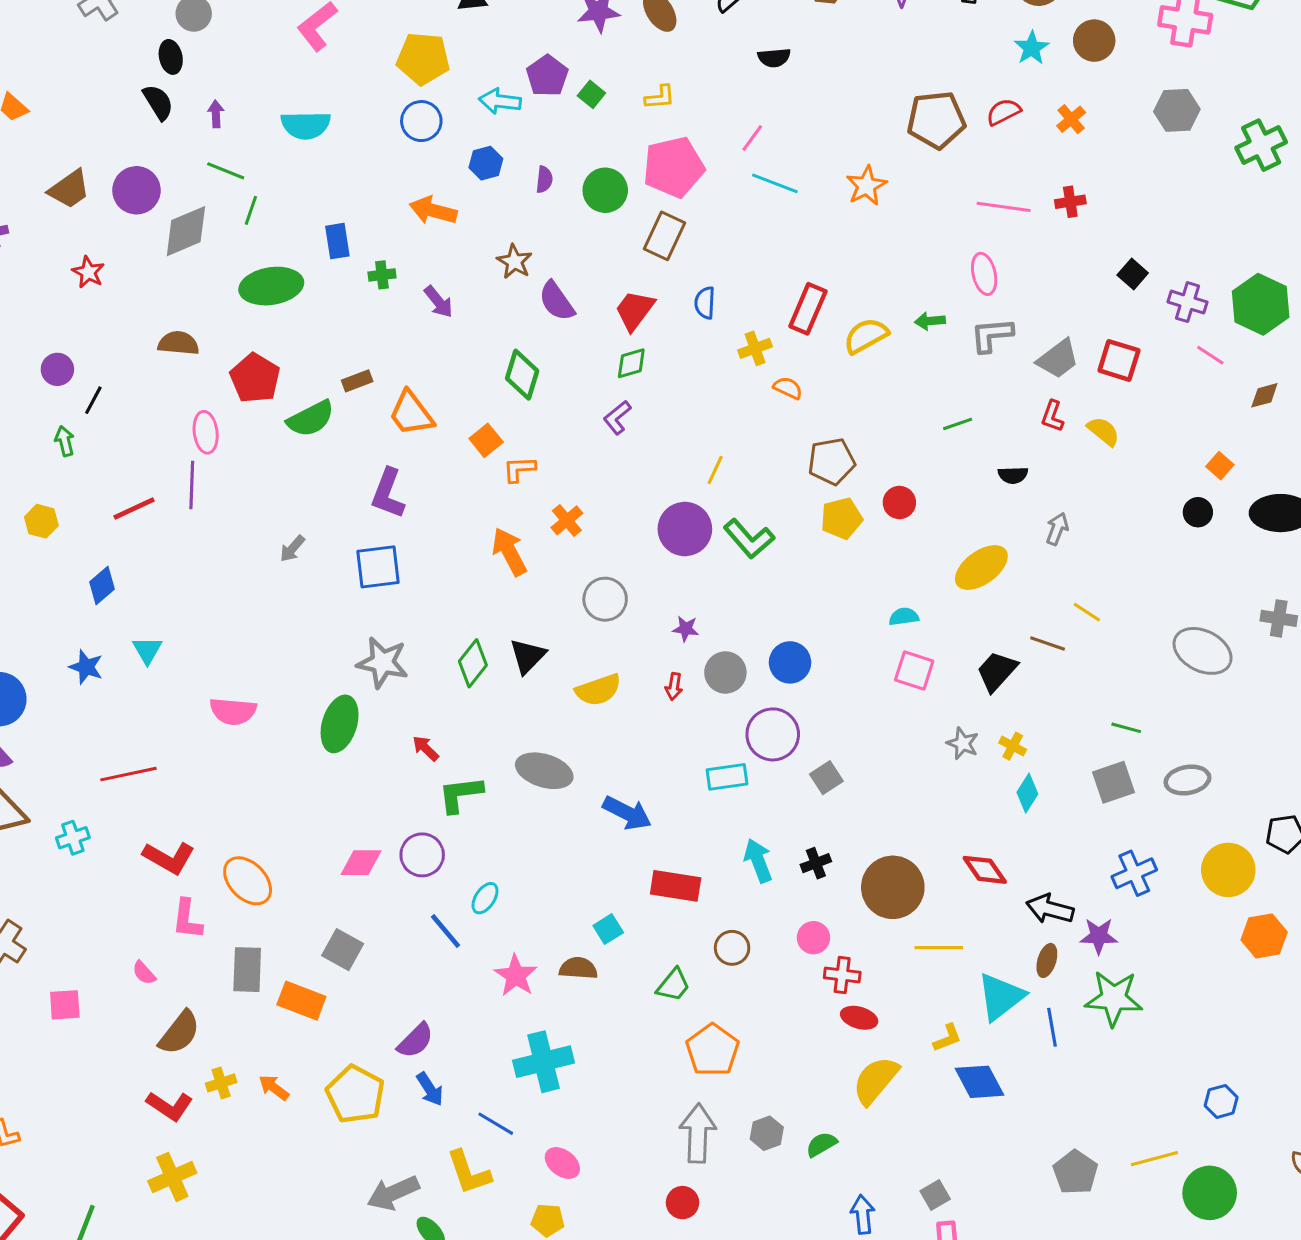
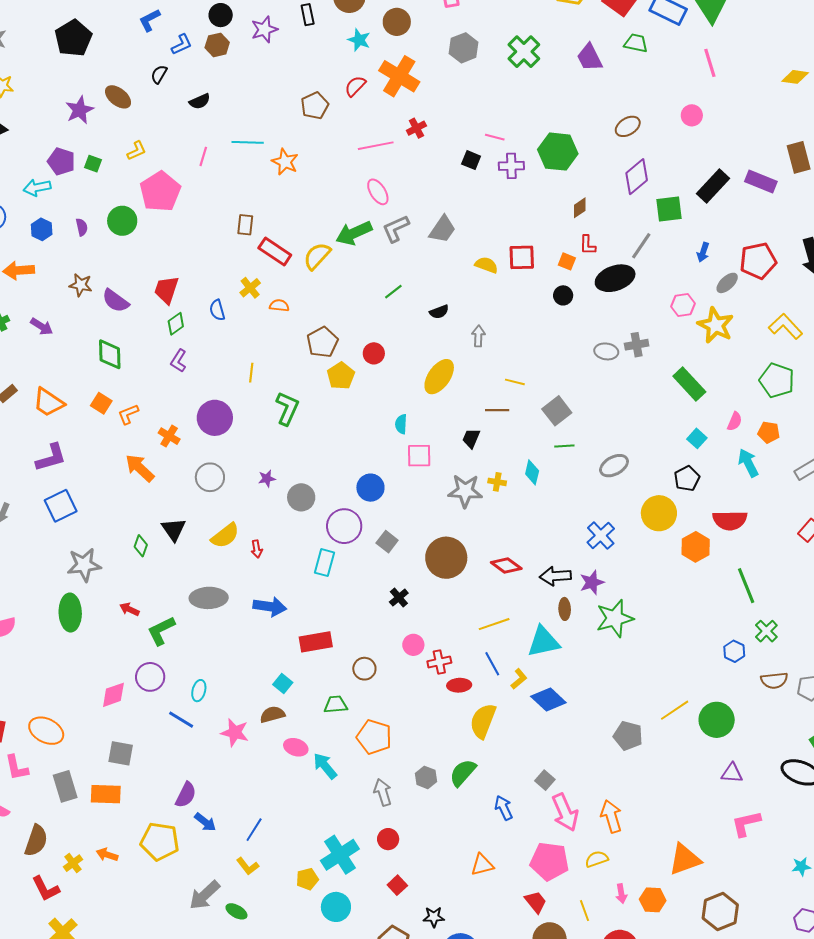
orange cross: (1071, 119) -> (399, 76), size x2.0
brown pentagon: (936, 120) -> (315, 106), size x0.7
cyan line: (775, 183) -> (248, 142), moved
brown rectangle: (665, 236) -> (245, 225), moved, size x0.7
blue semicircle: (705, 303) -> (217, 310), moved
red rectangle: (808, 309) -> (275, 252), turned -60
green arrow: (930, 321) -> (354, 233), size x1.8
pink line: (1210, 355) -> (495, 137), moved
red square: (1119, 360) -> (522, 257), moved
red L-shape: (1052, 416) -> (588, 245), moved
purple L-shape: (388, 493) -> (51, 458), turned -108
purple circle: (685, 529) -> (215, 418), moved
green L-shape: (749, 539) -> (287, 408), turned -96
cyan semicircle: (904, 617) -> (401, 424), turned -60
gray ellipse: (1203, 651) -> (606, 351), moved, size x0.6
blue circle: (790, 662) -> (370, 488), moved
green diamond: (473, 663) -> (141, 546), size x0.7
black trapezoid: (997, 671) -> (471, 438), size x0.7
red arrow: (674, 686) -> (257, 549), moved
gray star: (963, 743) -> (465, 491), size x1.6
cyan rectangle: (727, 777) -> (325, 563), turned -48
gray square: (1114, 782) -> (557, 411), moved
cyan diamond: (1027, 793) -> (532, 472), moved
cyan arrow: (758, 861) -> (325, 766), moved
brown circle: (893, 887) -> (446, 558), moved
green trapezoid: (673, 985) -> (336, 705), turned -115
cyan triangle: (1001, 997) -> (543, 642), turned 45
blue line: (1052, 1027) -> (492, 664), moved
cyan cross: (543, 1062) -> (340, 855), moved
blue hexagon: (1221, 1101) -> (734, 651), moved
red L-shape: (170, 1106) -> (46, 889), turned 48
blue line: (496, 1124) -> (254, 830), turned -70
gray arrow: (698, 1133) -> (383, 792), size x0.7
green semicircle: (821, 1144) -> (463, 773), size x1.4
pink ellipse: (562, 1163) -> (296, 747), moved
yellow L-shape: (469, 1173) -> (248, 866), size x0.7

